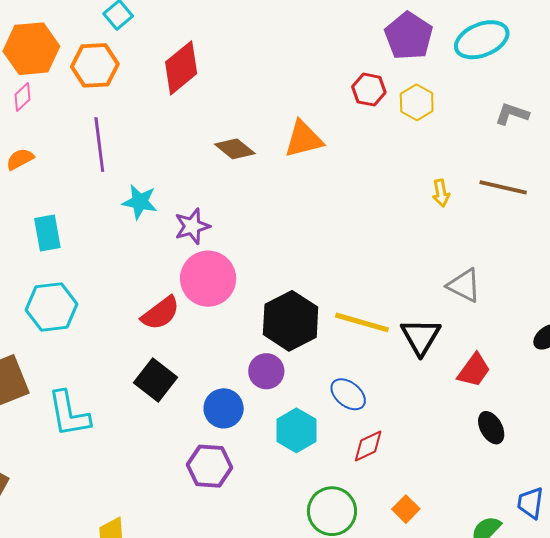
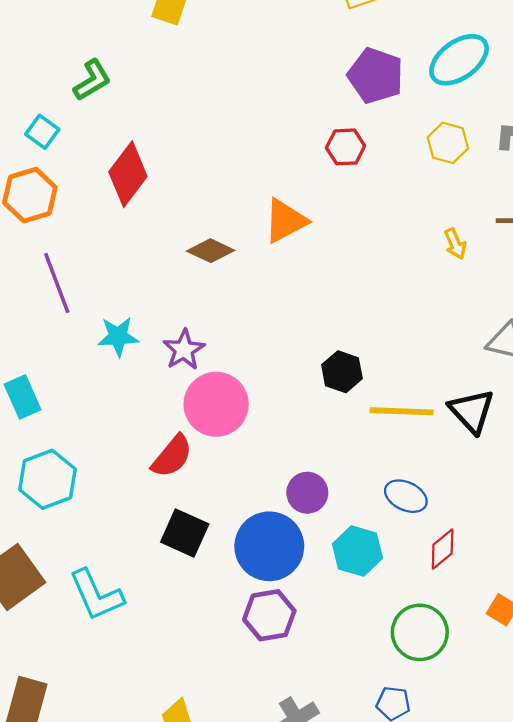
yellow hexagon: (417, 102) -> (448, 143), moved
black hexagon: (291, 321) -> (342, 372), moved, size x0.6
blue circle: (224, 408) -> (269, 546), size x1.5

